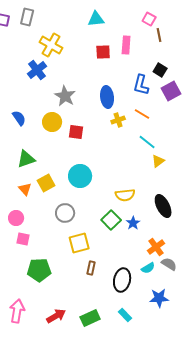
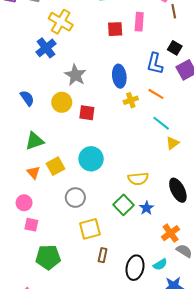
cyan semicircle: (148, 268) -> (160, 264), moved

